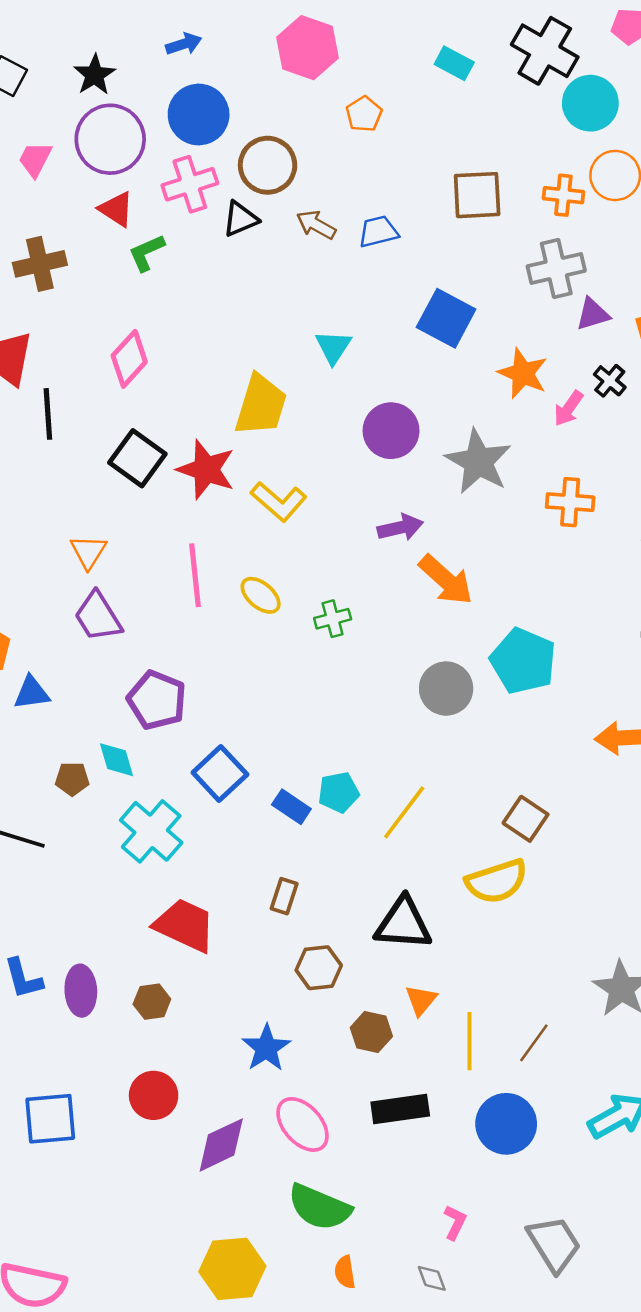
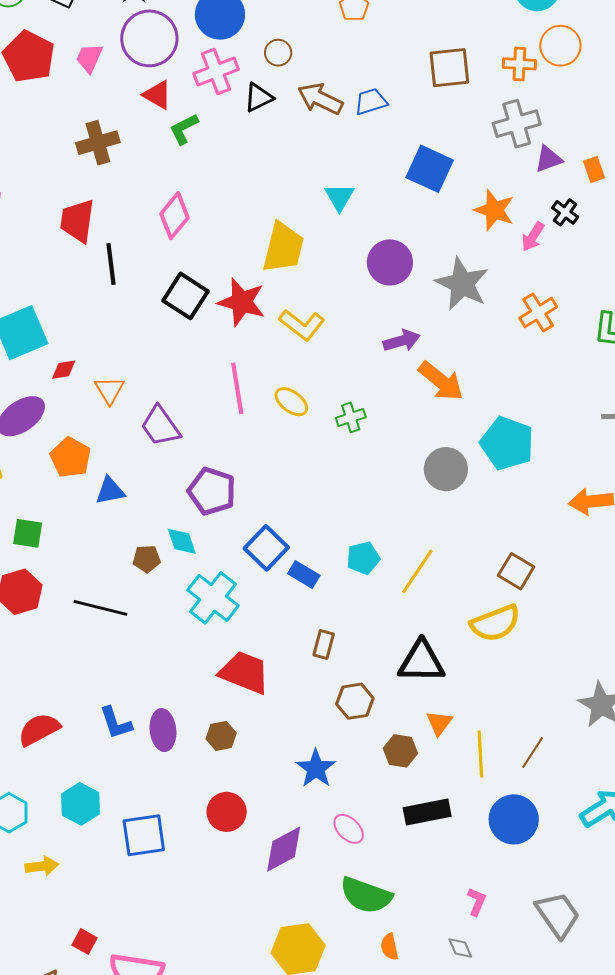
brown circle: (268, 165) -> (278, 53), size x0.6
brown arrow: (316, 225) -> (320, 99), size x1.4
orange cross: (570, 502) -> (538, 312), turned -33
orange triangle: (88, 552) -> (110, 390), moved
blue rectangle: (291, 807) -> (304, 574), moved
pink ellipse: (303, 1124) -> (349, 829), size x0.7

